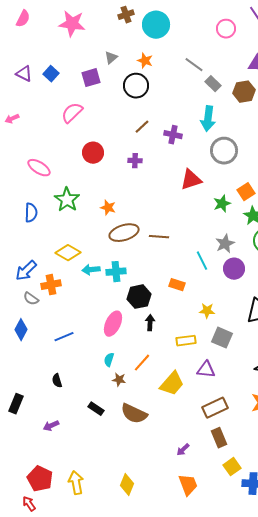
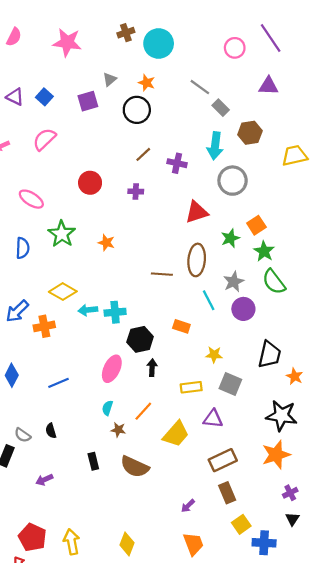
brown hexagon: (244, 92) -> (250, 133), moved
pink semicircle: (72, 113) -> (44, 139), moved
brown ellipse: (124, 233) -> (197, 260), moved, turned -68
gray semicircle: (31, 299) -> (23, 435), moved
black rectangle: (96, 409) -> (93, 461), turned 42

